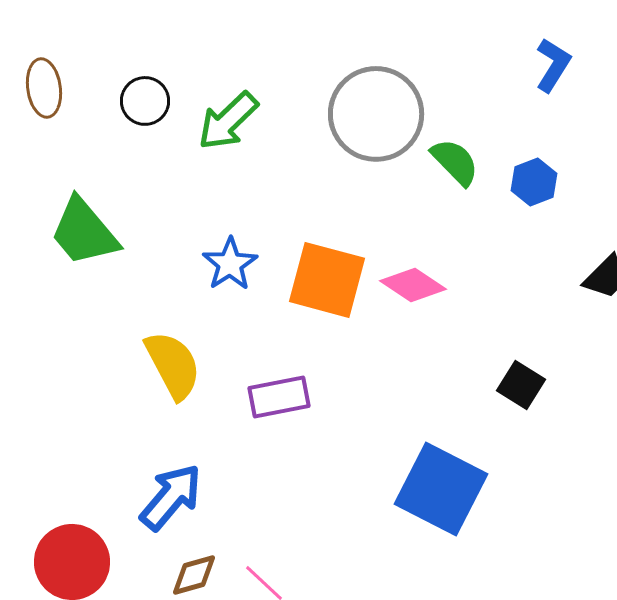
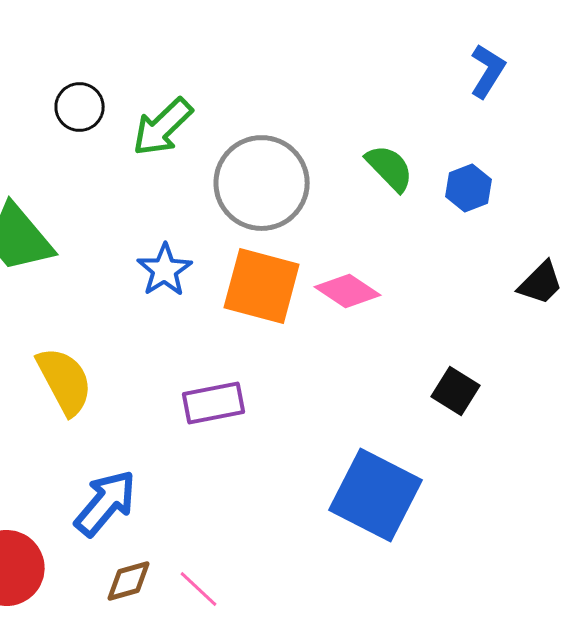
gray circle: (376, 114) -> (262, 183), moved
yellow semicircle: (173, 365) -> (65, 381), moved

